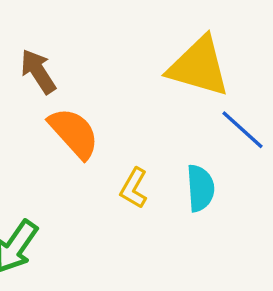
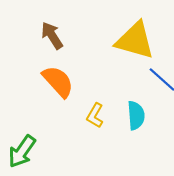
brown arrow: (38, 71) -> (52, 35), moved

